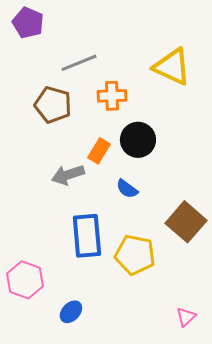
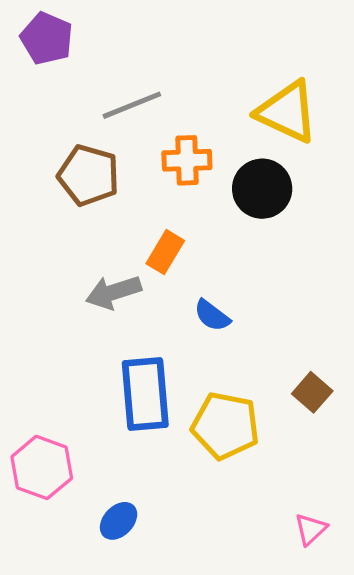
black circle: (138, 140) -> (262, 189), moved
brown square: (186, 222) -> (312, 392), moved, size x0.6

